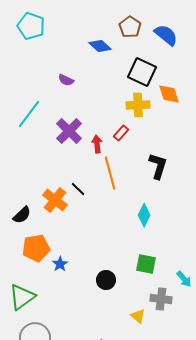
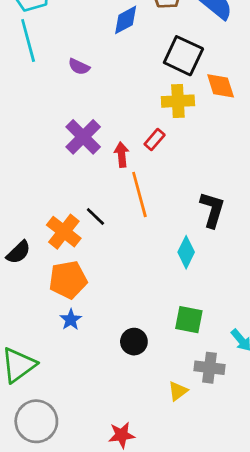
blue diamond: (100, 46) -> (126, 20), turned -70
cyan line: (29, 114) -> (28, 41), moved, turned -52
black L-shape: (158, 166) -> (212, 210), moved
orange pentagon: (36, 248) -> (68, 280), moved
yellow triangle: (138, 316) -> (178, 391), turned 42

